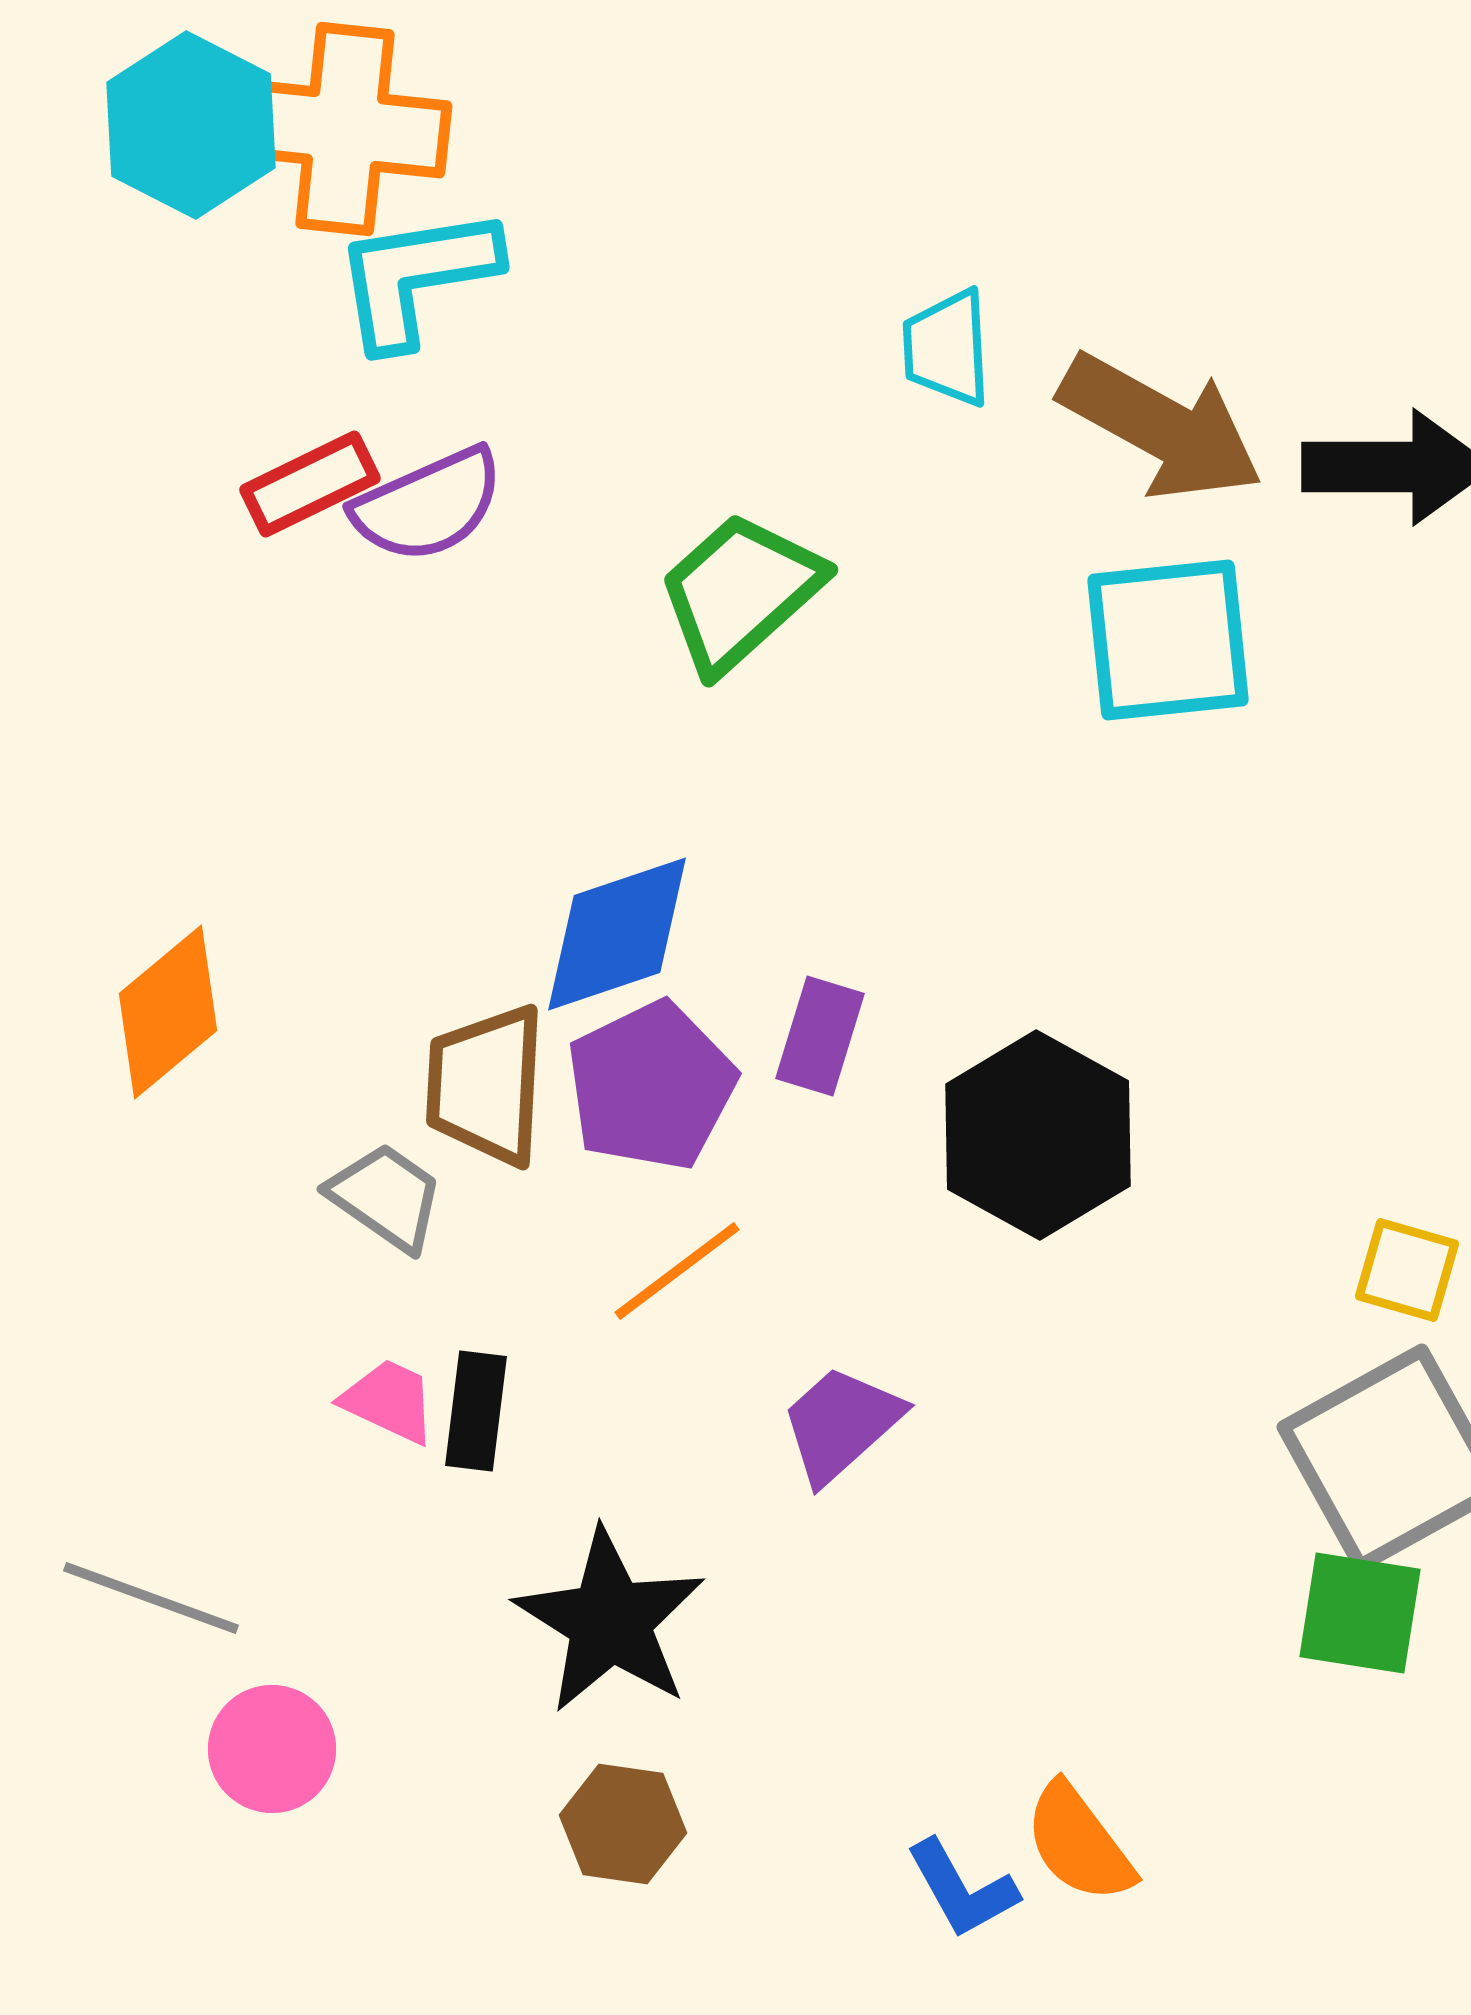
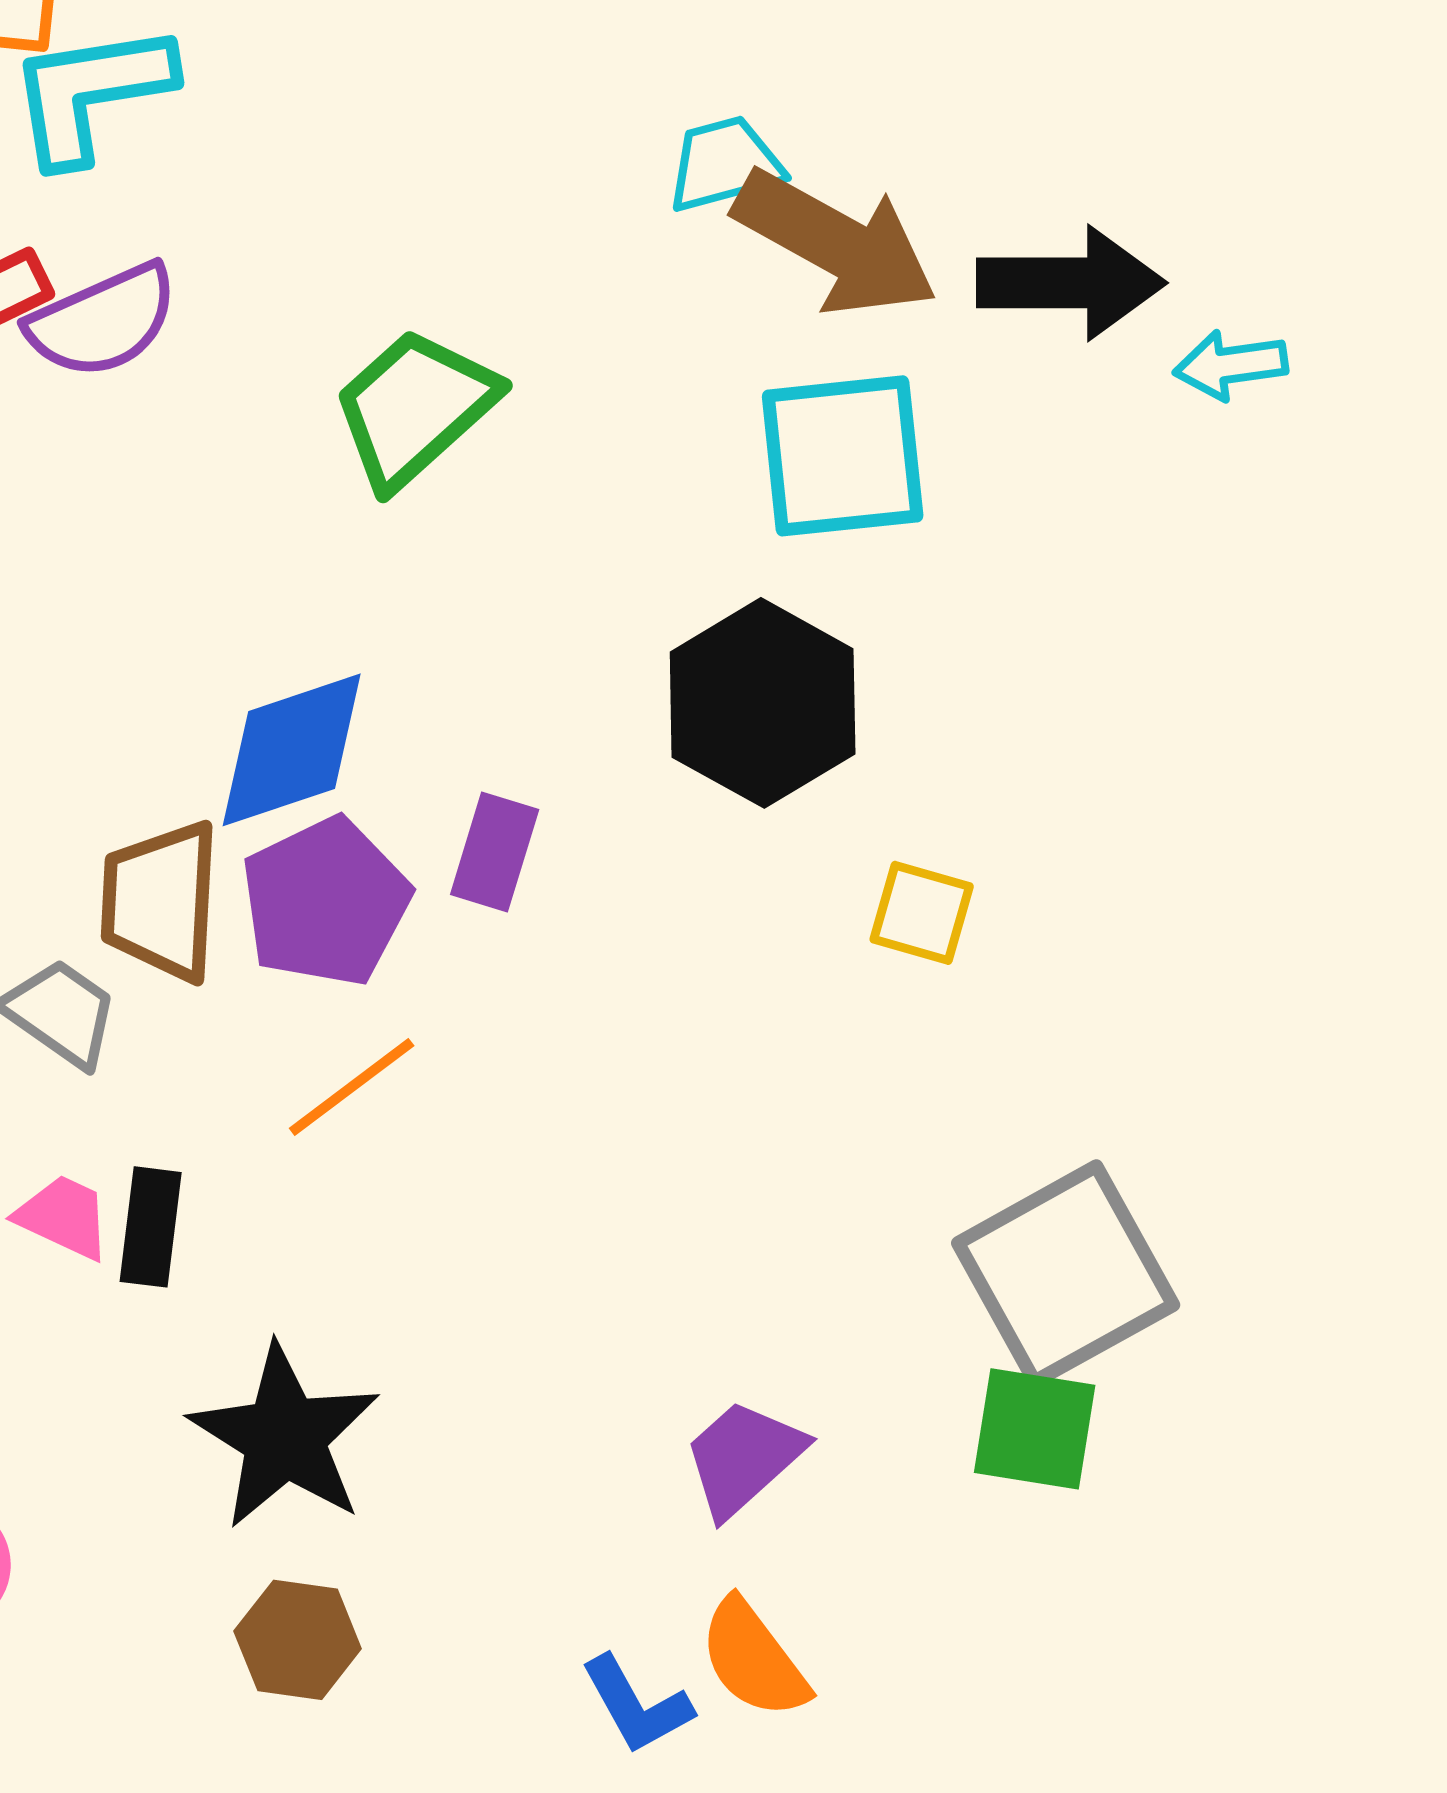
cyan trapezoid: (947, 348) -> (725, 164), moved, turned 78
black hexagon: (1038, 1135) -> (763, 703), moved
yellow square: (1407, 1270) -> (922, 913), moved
purple trapezoid: (841, 1424) -> (744, 1458), moved

